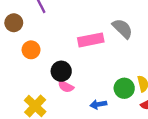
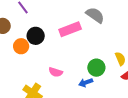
black circle: (61, 71) -> (36, 36), moved
green circle: (124, 88) -> (96, 68), moved

